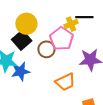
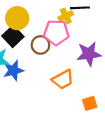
pink pentagon: (61, 39) -> (56, 33), turned -30

